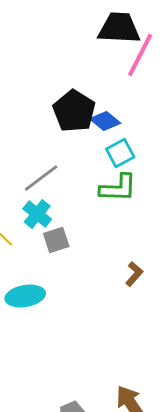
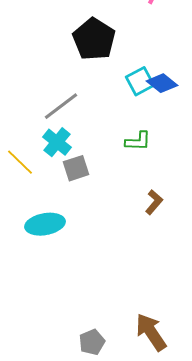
blue diamond: (105, 121) -> (162, 83), moved
green L-shape: (118, 188) -> (138, 141), moved, size x0.7

